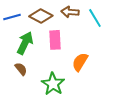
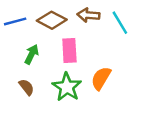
green arrow: (25, 43) -> (32, 54), size x0.7
green star: (53, 84) -> (67, 87), moved

